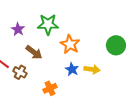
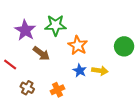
purple star: (18, 29) -> (25, 30), size x1.5
brown cross: (20, 72) -> (27, 88), moved

